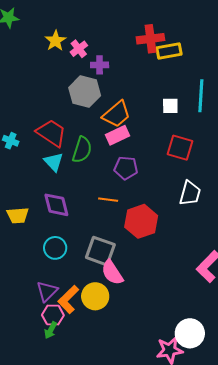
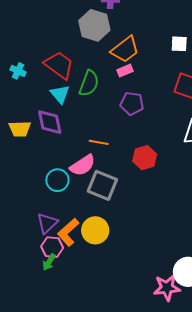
pink rectangle: (117, 135) -> (125, 71), size x0.7
orange line: (108, 200) -> (99, 142), moved
purple diamond: (56, 205) -> (50, 122), moved
yellow trapezoid: (18, 215) -> (20, 129), moved
red hexagon: (141, 221) -> (145, 158), size x0.7
pink semicircle: (112, 273) -> (83, 165), moved, turned -92

